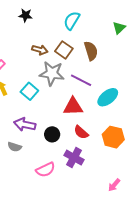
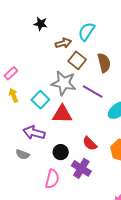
brown arrow: (40, 50) -> (63, 43), moved, turned -35
red triangle: (73, 107) -> (62, 114), moved
black circle: (52, 134) -> (61, 152), moved
pink semicircle: (45, 170) -> (52, 179), turned -54

